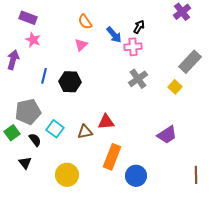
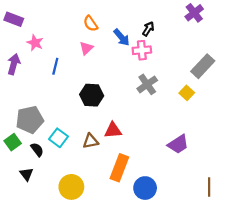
purple rectangle: (28, 18) -> (14, 19), moved
blue line: (44, 76) -> (55, 66), moved
black hexagon: (70, 82) -> (92, 95), moved

